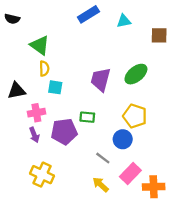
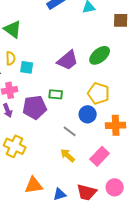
yellow semicircle: (44, 69) -> (11, 58), moved
purple trapezoid: (101, 80) -> (68, 60), turned -145
pink rectangle: (130, 174) -> (100, 156), moved
orange cross: (154, 187) -> (116, 125), moved

